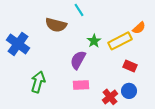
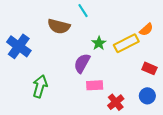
red rectangle: (130, 66) -> (149, 68), moved
pink rectangle: (81, 85) -> (95, 85), moved
blue circle: (129, 91) -> (147, 96), moved

